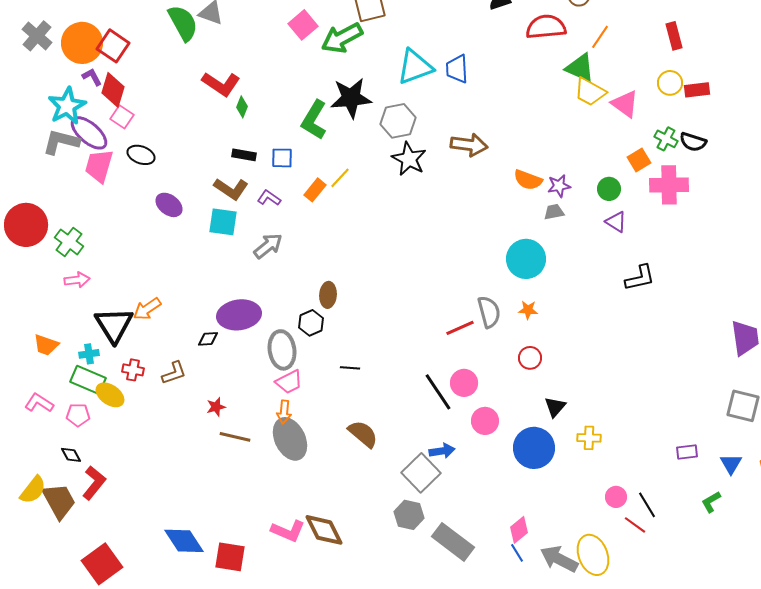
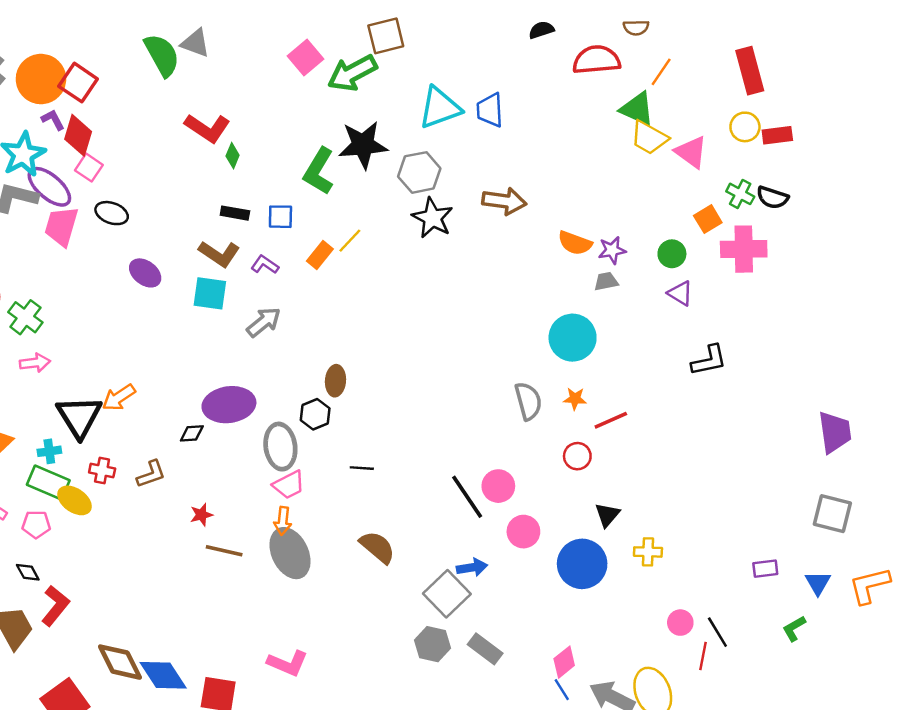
red rectangle: (674, 36) -> (750, 71), size x1.4
red line: (460, 328) -> (611, 420), moved
red line: (635, 525) -> (703, 656), turned 65
brown diamond: (324, 530) -> (120, 662), moved
gray rectangle: (453, 542) -> (485, 649), moved, size x0.7

